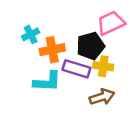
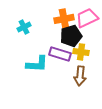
orange cross: (52, 50) -> (64, 19), moved
brown arrow: (102, 97) -> (80, 76), turned 114

